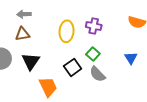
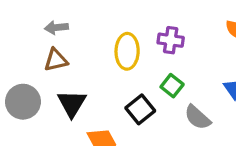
gray semicircle: (97, 74) -> (197, 117), moved

